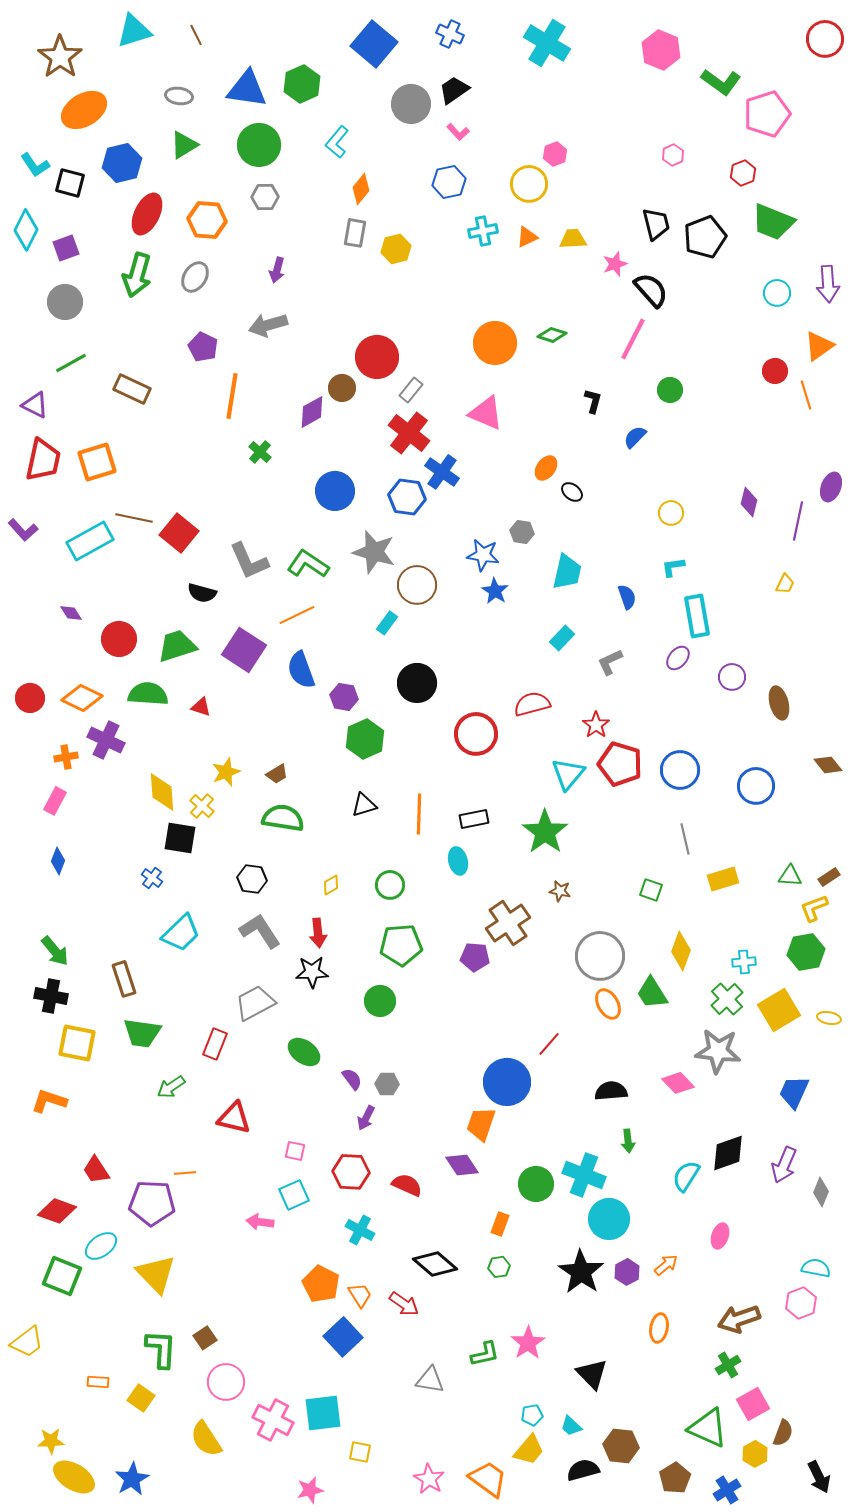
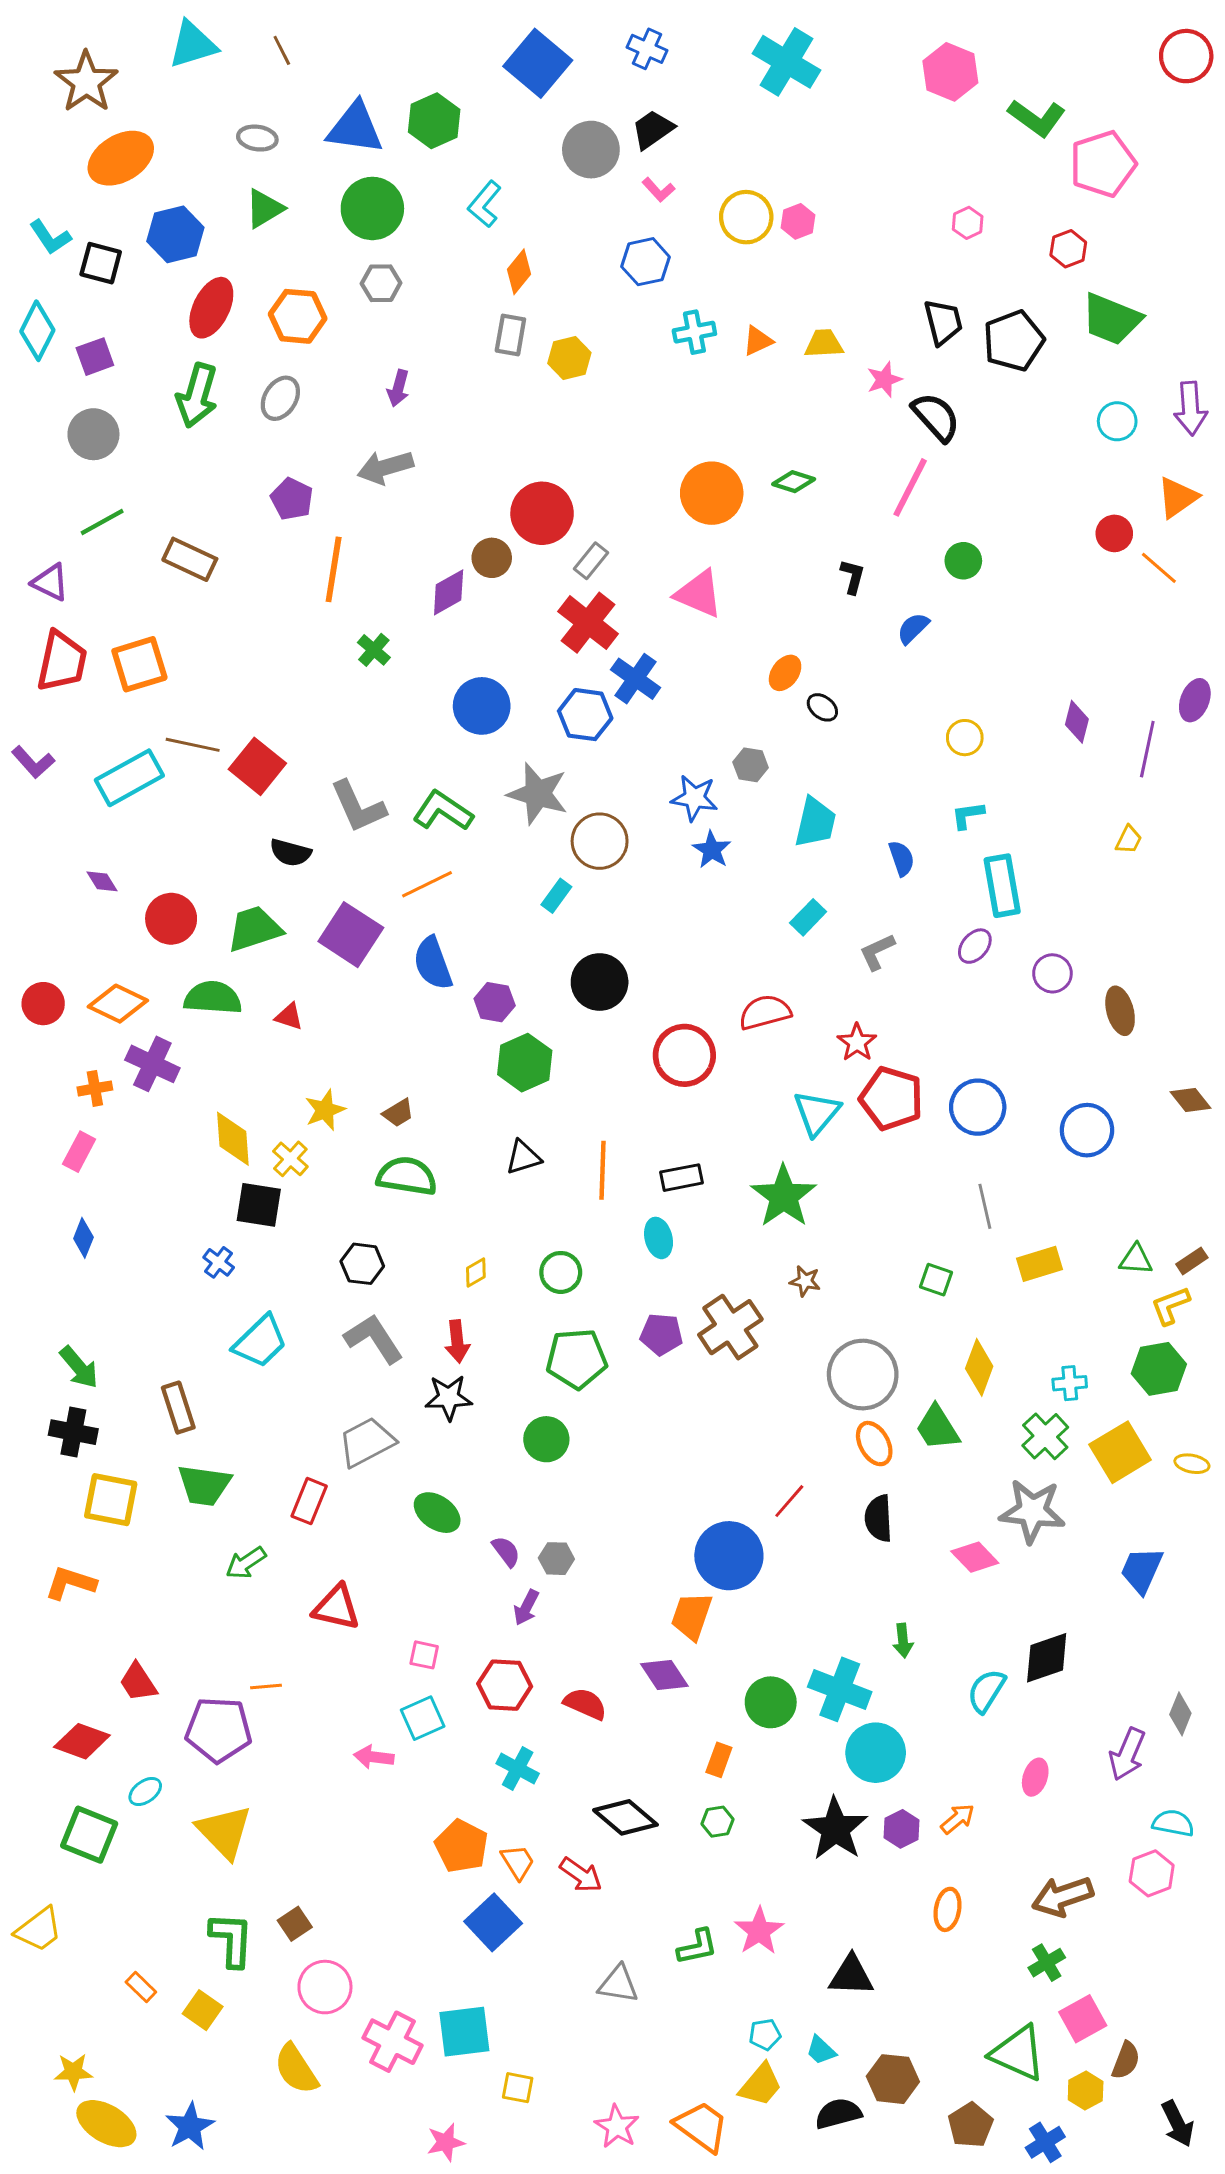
yellow circle: (529, 184) -> (746, 217), moved
orange line: (806, 395) -> (1159, 568), turned -32
purple pentagon: (475, 957) -> (661, 1334), moved
black semicircle: (611, 1091) -> (878, 1518), moved, turned -88
purple arrow: (784, 1165) -> (1127, 1754), moved
cyan ellipse: (101, 1246) -> (145, 1791), size x0.7
black triangle: (592, 1374) -> (851, 1976), turned -44
orange rectangle: (98, 1382) -> (141, 1987), turned 40

